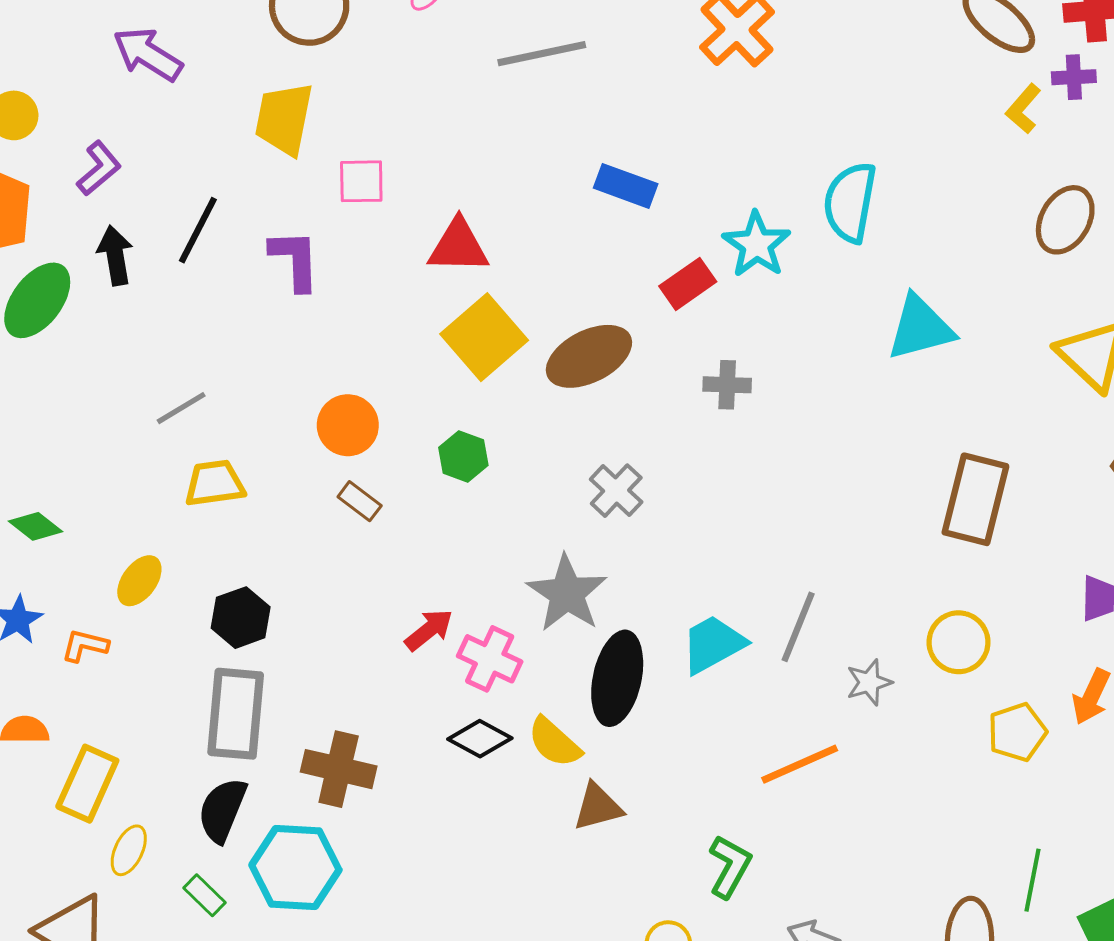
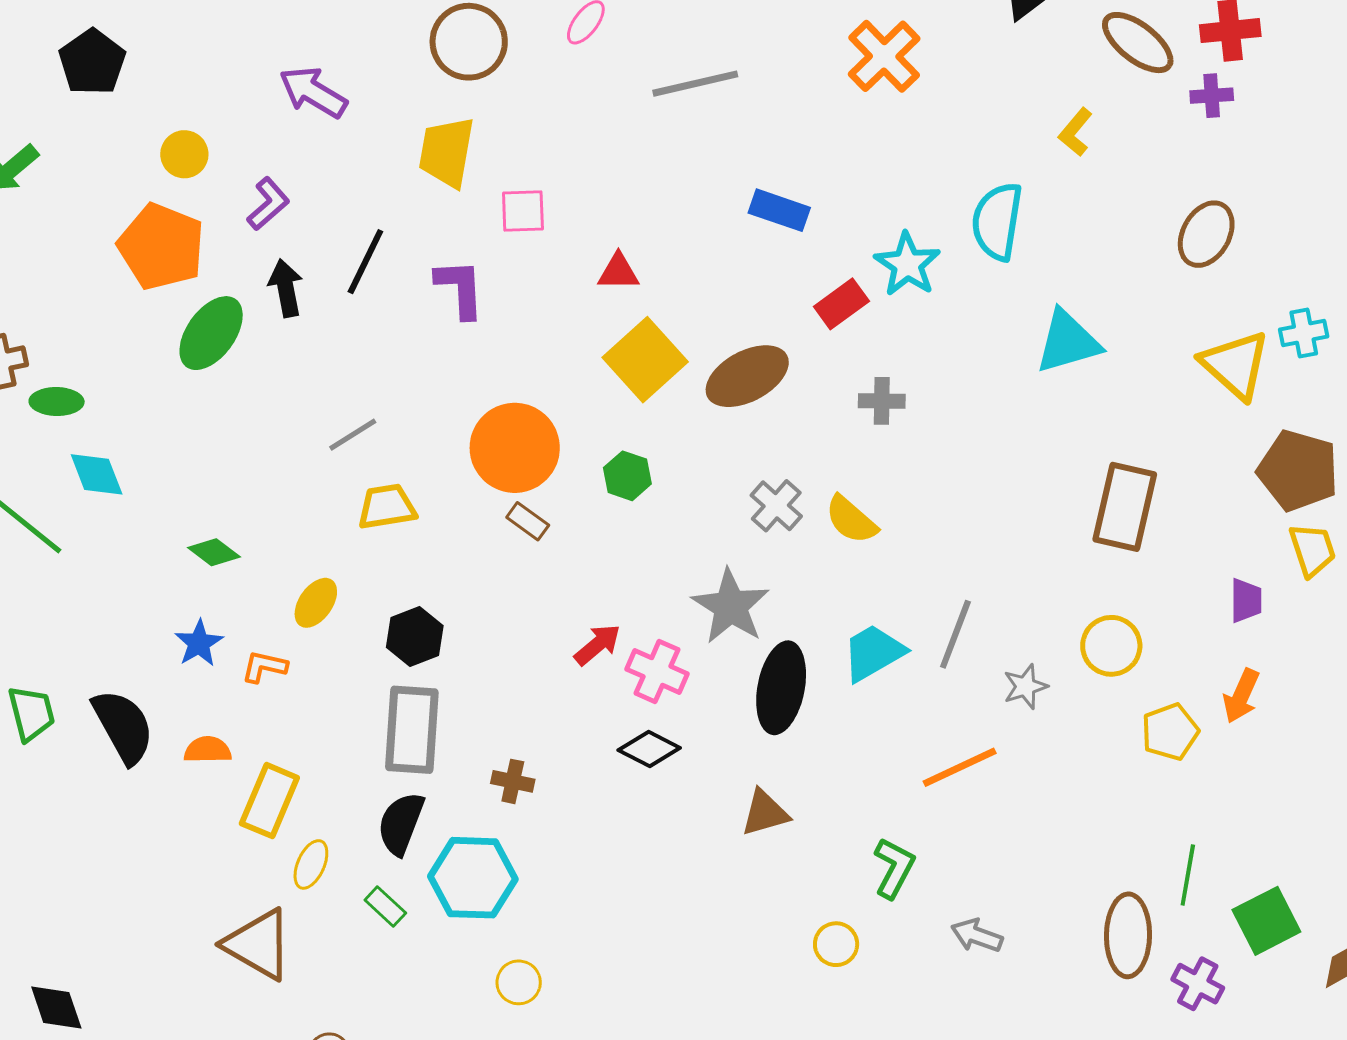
yellow L-shape: (1023, 109) -> (1075, 132), moved
red triangle: (458, 246) -> (618, 272), size x0.7
orange circle: (348, 425) -> (515, 448), size x1.5
yellow semicircle: (554, 742) -> (851, 520), moved
brown cross: (339, 769) -> (513, 781), size x0.6

